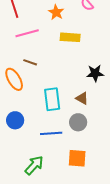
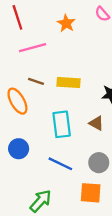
yellow rectangle: (70, 37) -> (69, 82), moved
gray circle: (78, 122) -> (99, 163), moved
blue line: (51, 133) -> (60, 164), turned 30

